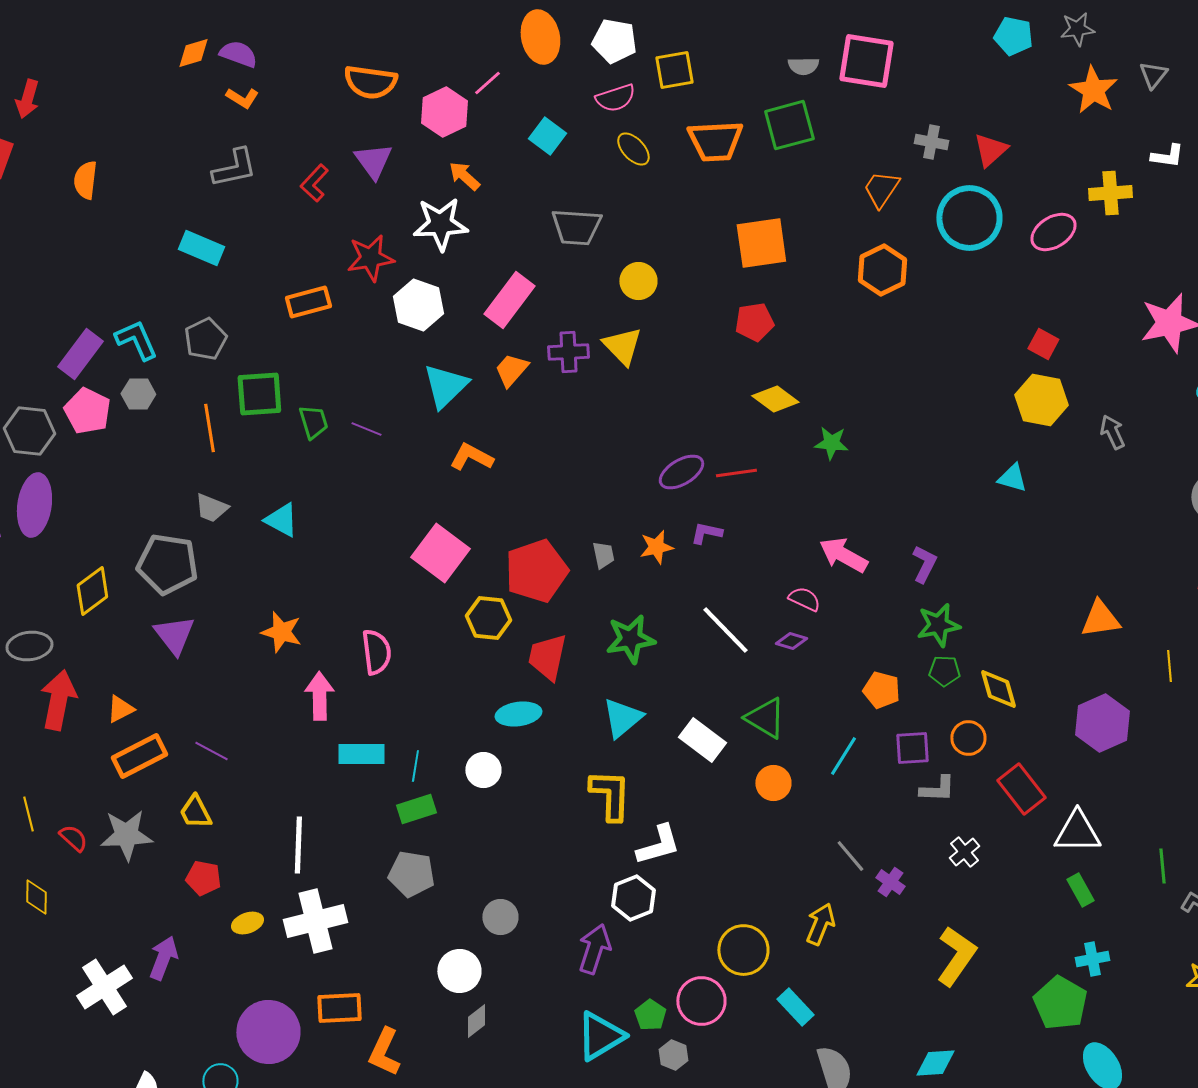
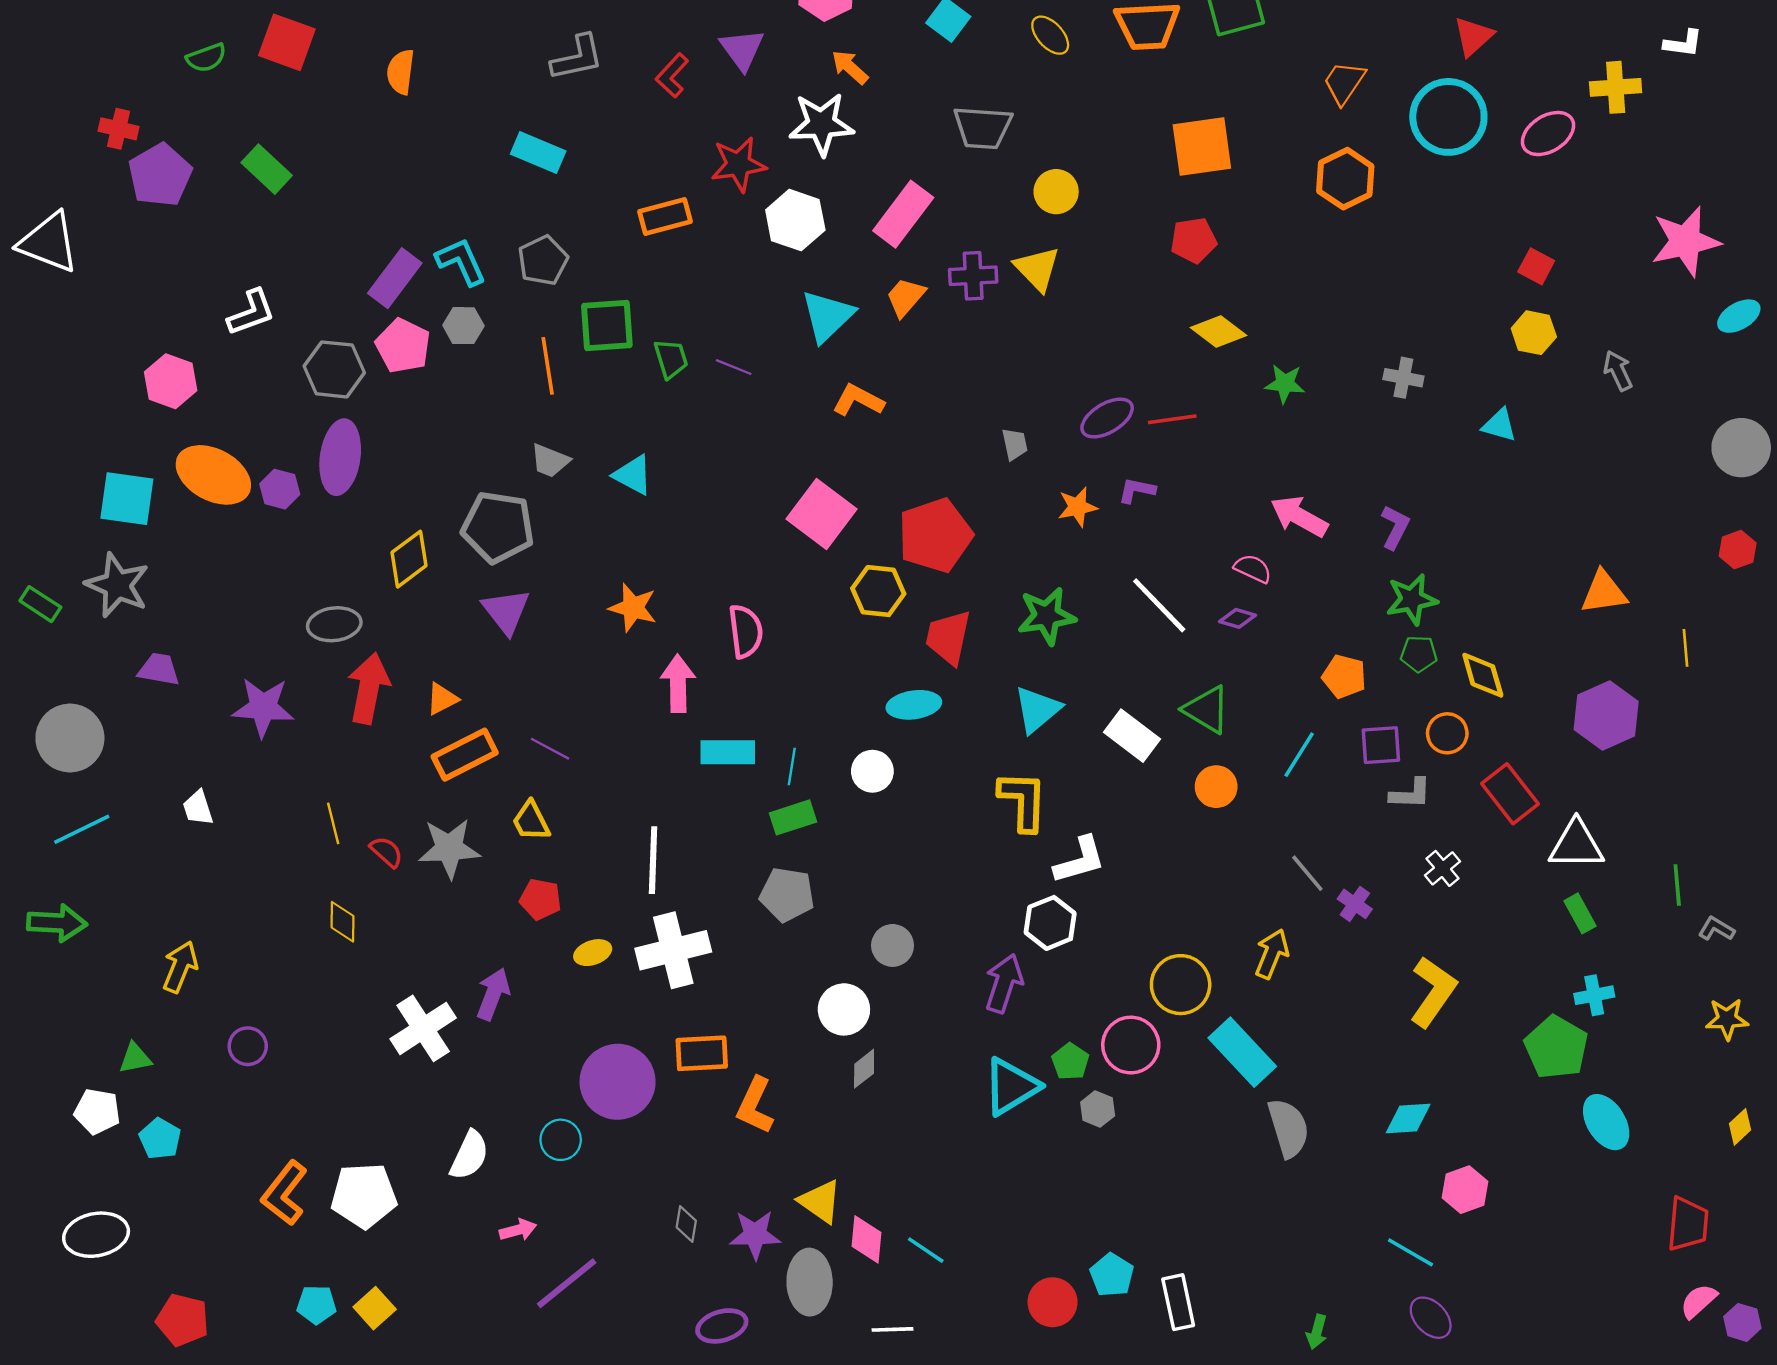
gray cross: (931, 142) -> (1403, 378), moved
yellow hexagon: (1041, 400) -> (1534, 333), size x0.7
gray trapezoid: (603, 555) -> (1015, 444), moved
cyan rectangle: (795, 1007) -> (1242, 1052), size x1.5

